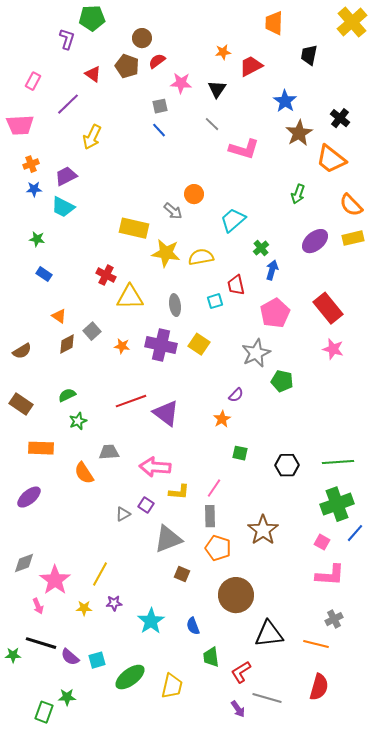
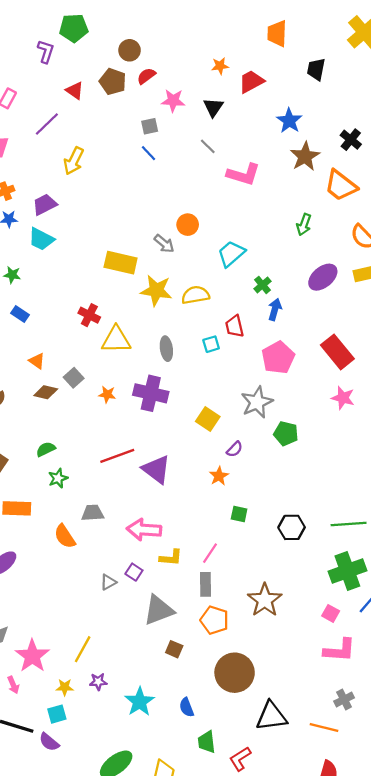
brown diamond: (67, 344) -> (46, 392), turned 40
yellow square: (199, 344) -> (208, 419), moved
cyan square: (97, 660) -> (57, 714), moved

